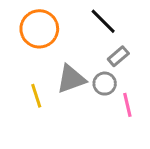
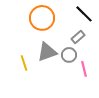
black line: (103, 21) -> (84, 14), moved
orange circle: (39, 29) -> (42, 18), moved

